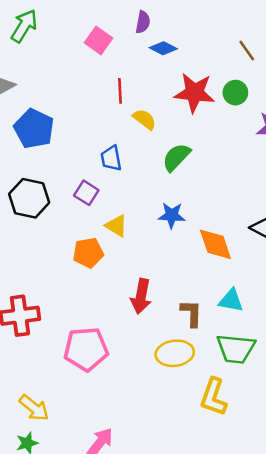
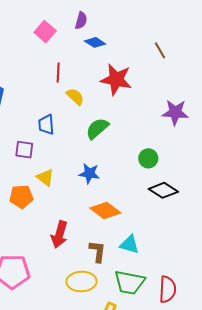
green circle: (235, 93) -> (148, 158), moved
purple square: (86, 193) -> (24, 150), turned -30
orange diamond: (215, 244) -> (105, 210), moved, turned -40

